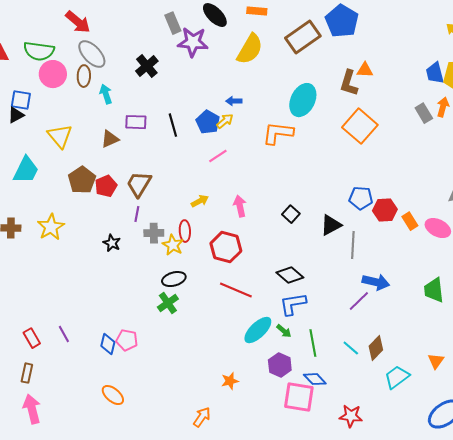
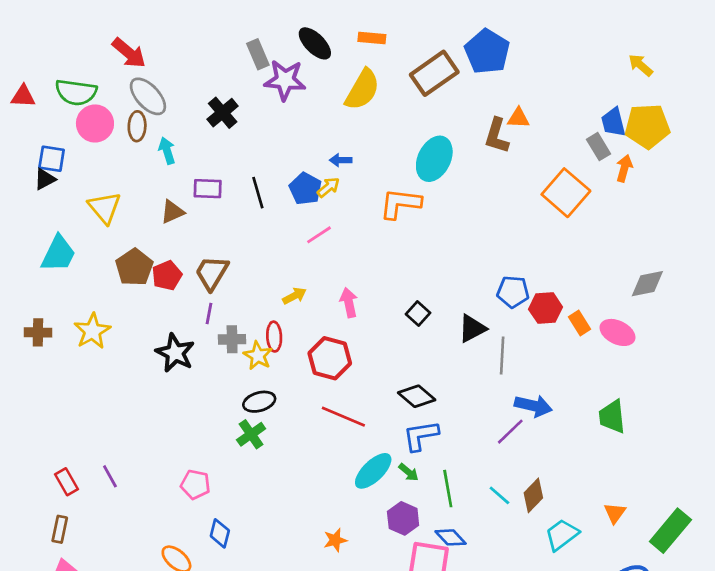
gray rectangle: (424, 113) -> (598, 147), moved
orange square: (360, 126) -> (566, 193), moved
black star: (112, 243) -> (175, 353), size x1.6
blue diamond: (108, 344) -> (220, 533), moved

